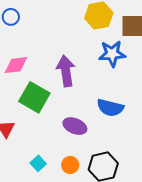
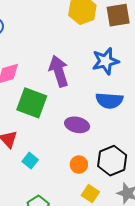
blue star: (112, 54) -> (105, 61), moved
cyan square: (38, 163) -> (30, 161), moved

